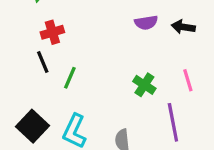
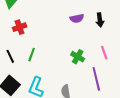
black arrow: (183, 27) -> (100, 20), turned -104
black line: (43, 62) -> (10, 56), moved

